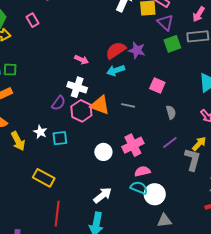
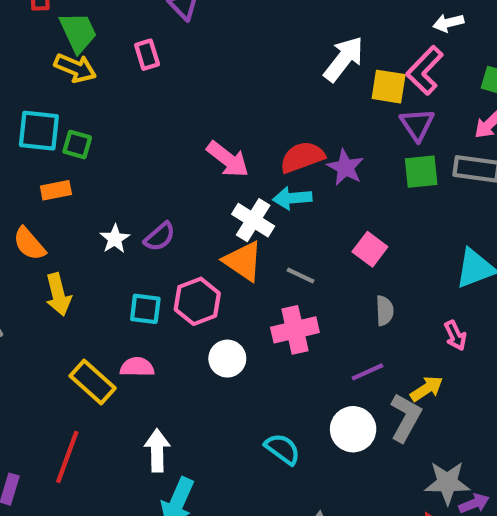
pink arrow: (81, 60) -> (228, 159), size x1.5
white cross: (77, 87) -> (253, 220), moved
pink hexagon: (81, 111) -> (197, 301), moved
white star: (40, 132) -> (115, 239), moved
pink cross: (133, 145) -> (295, 330), moved
pink semicircle: (142, 171) -> (137, 367), moved
white circle: (155, 194) -> (353, 429), moved
white arrow: (103, 195) -> (157, 450), moved, turned -66
red line: (57, 214) -> (67, 457), moved

